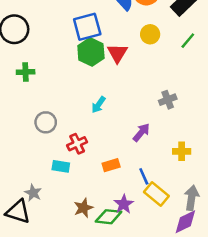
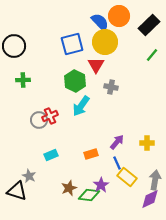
yellow circle: (150, 34) -> (105, 42), moved, size x1.6
green hexagon: (91, 52) -> (75, 81), moved
gray cross: (168, 100) -> (111, 87), moved, turned 32
cyan arrow: (99, 105) -> (81, 106), size x1.5
purple arrow: (141, 132) -> (117, 142), moved
red cross: (77, 144) -> (50, 116), moved
cyan rectangle: (61, 166) -> (51, 155), turned -32

